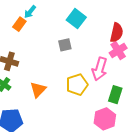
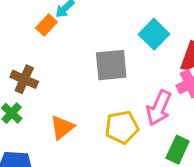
cyan square: (76, 19) -> (154, 34), moved
gray square: (65, 45) -> (111, 65), size x1.6

